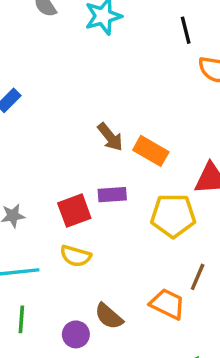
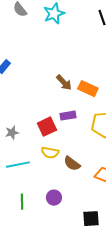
brown semicircle: (109, 316) -> (72, 164), moved
green line: (21, 319) -> (22, 202), moved

